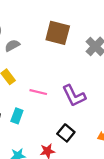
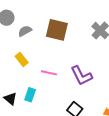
brown square: (58, 33) -> (57, 30), moved

